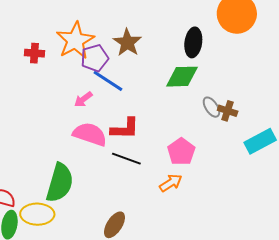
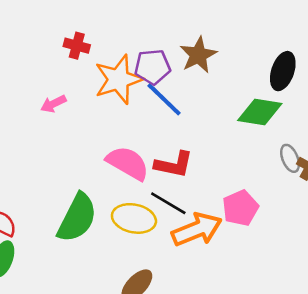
orange star: (75, 40) -> (119, 79), moved
pink arrow: (83, 99) -> (53, 104), moved
orange arrow: (171, 183) -> (197, 229), moved, size x1.6
yellow ellipse: (37, 214) -> (134, 218), moved

